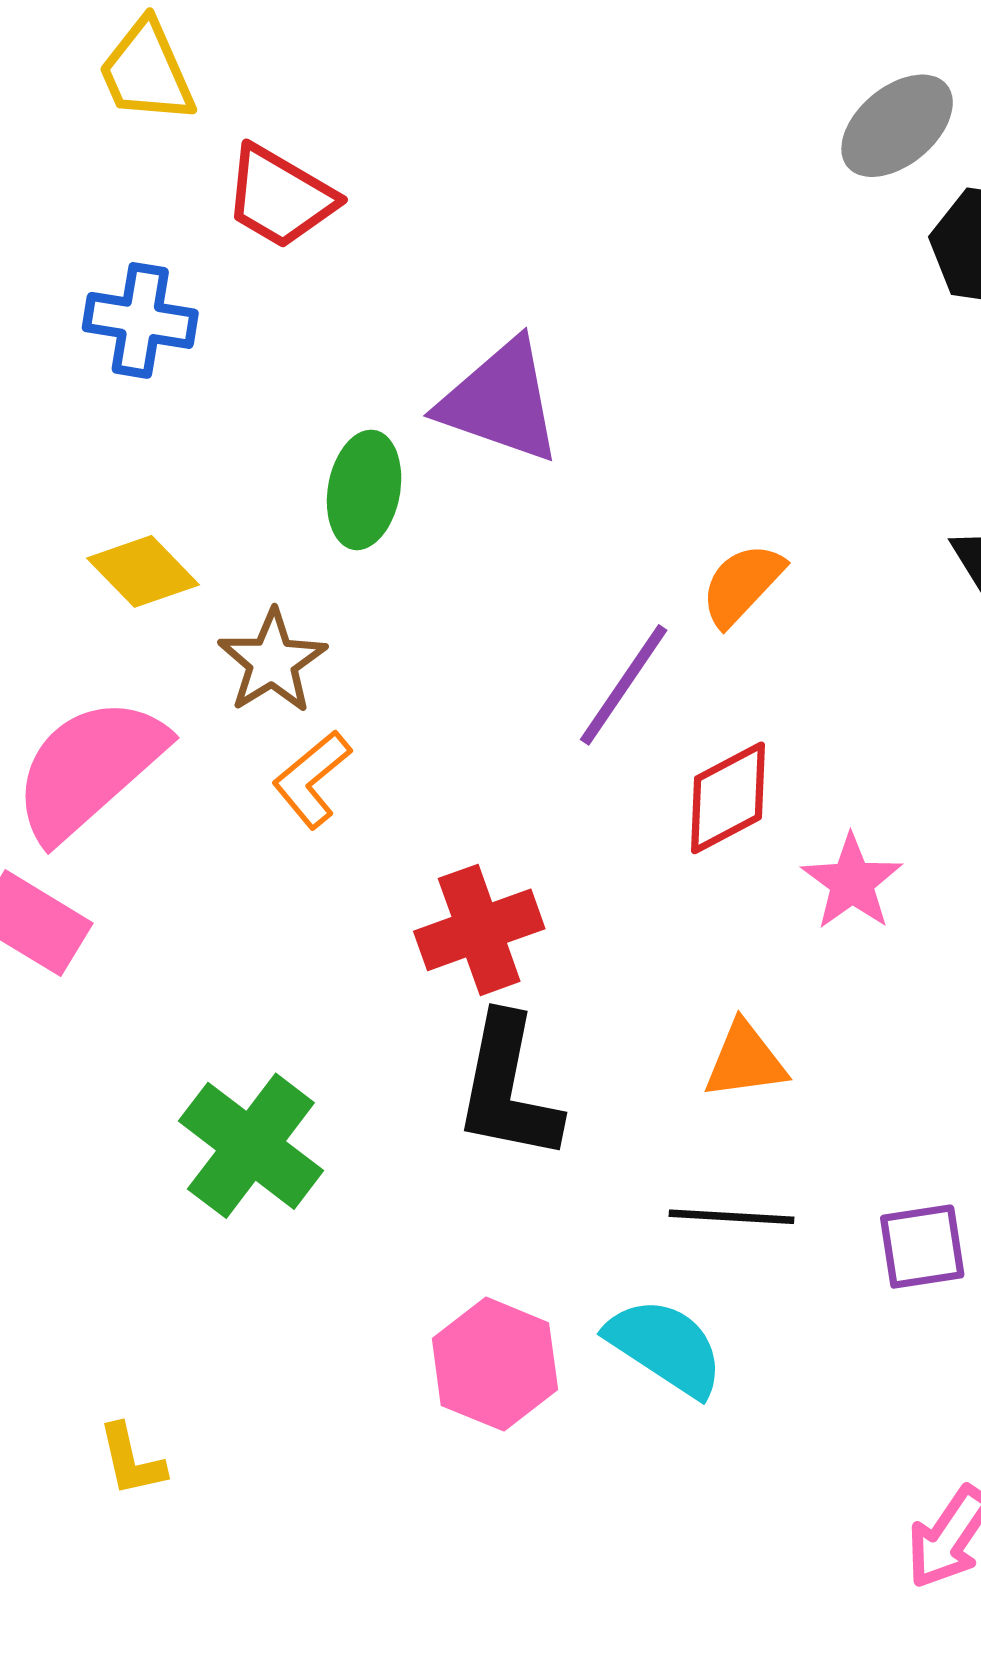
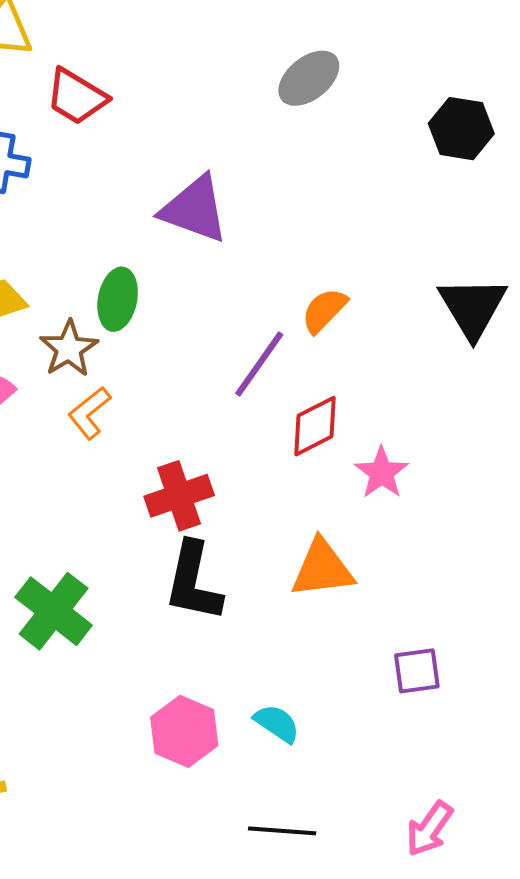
gray ellipse: (897, 126) -> (309, 78), moved
green ellipse: (364, 490) -> (118, 299), moved
orange triangle: (745, 1060) -> (322, 569), size x1.4
black line: (731, 1217) -> (282, 831), moved
cyan semicircle: (665, 1347) -> (277, 723), size x0.7

